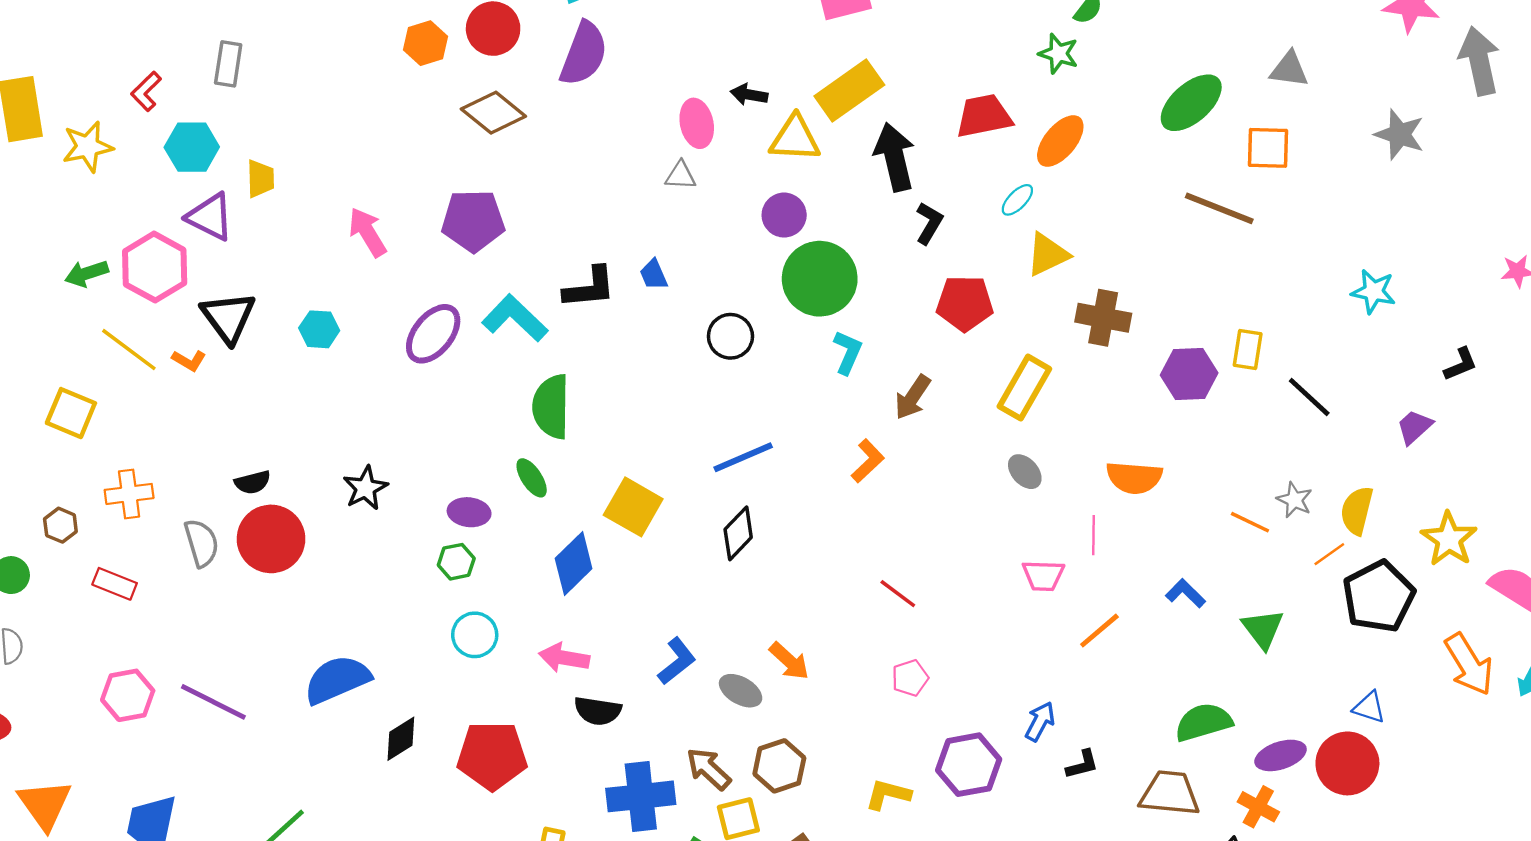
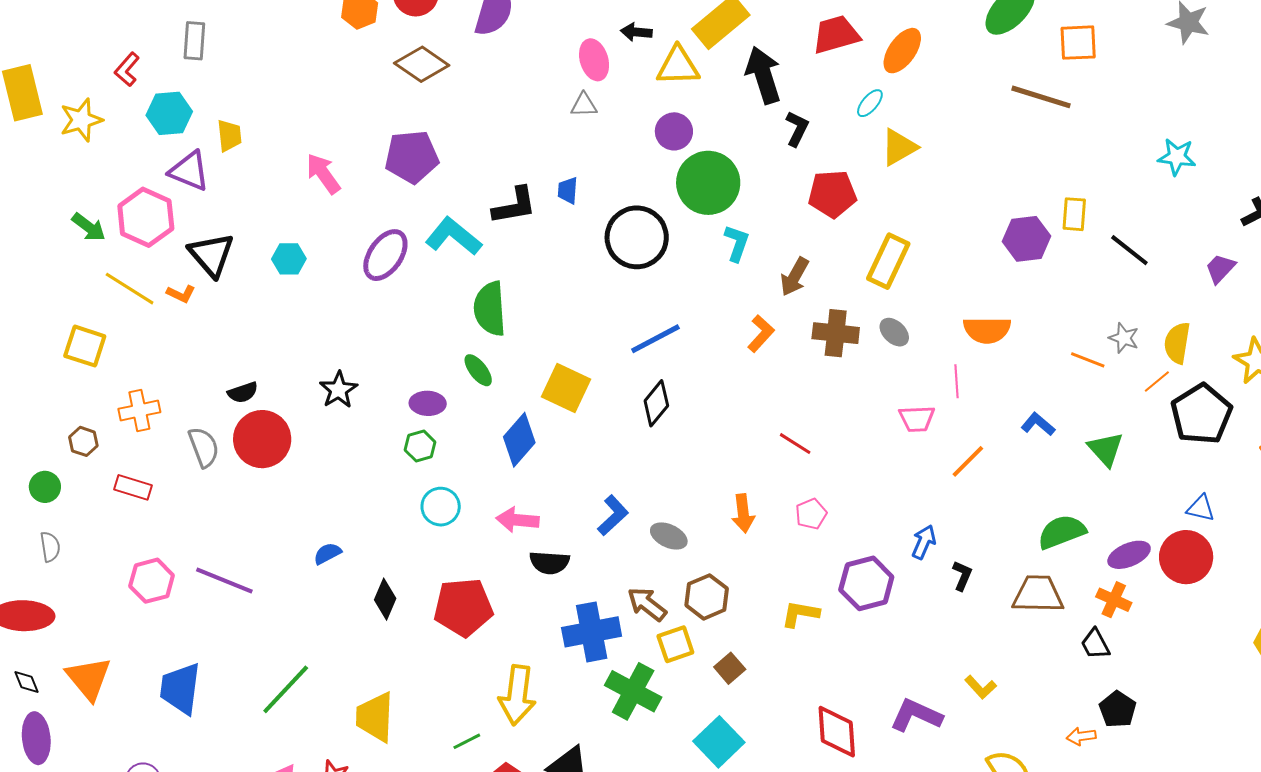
green arrow: (86, 273) -> (89, 227), turned -120
blue trapezoid: (654, 275) -> (568, 190), turned 32
brown cross: (1103, 318) -> (836, 333), moved
black circle: (730, 336) -> (637, 237), size x1.6
orange arrow: (789, 661) -> (743, 513), moved, turned 45
blue semicircle: (337, 680) -> (327, 553), size x0.5
black diamond: (401, 739) -> (385, 599), turned -30
black L-shape: (1082, 764) -> (962, 576), turned -48

